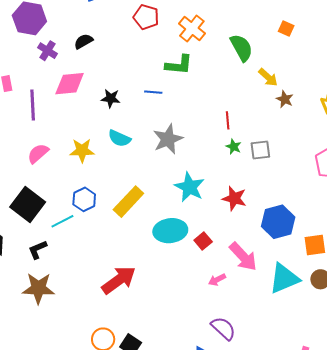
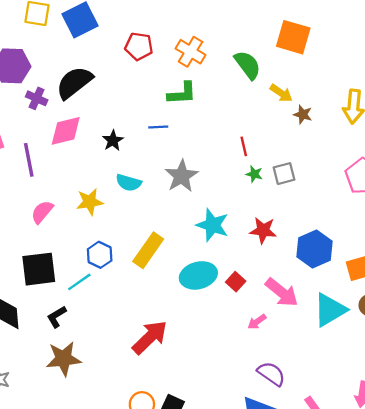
orange square: (286, 29) -> (293, 37), size x2.0
black semicircle: (83, 41) -> (74, 83), size x1.8
black star: (111, 98) -> (113, 141), turned -30
black square: (28, 204) -> (39, 269), turned -36

